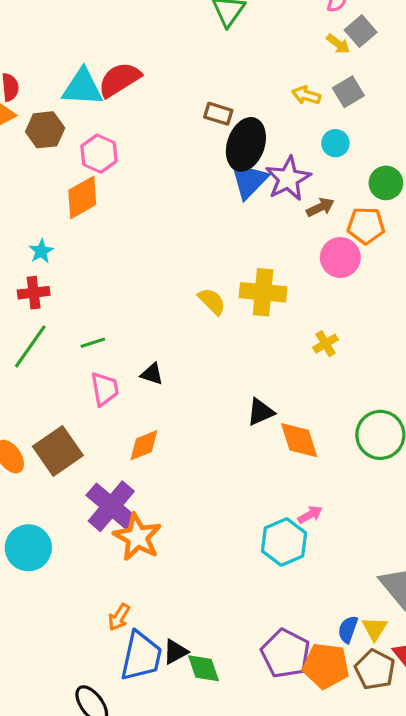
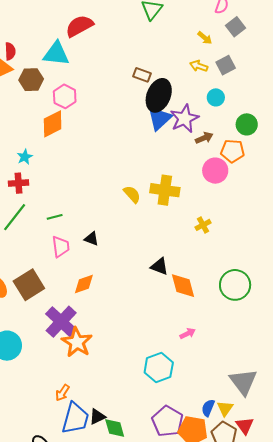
yellow arrow: (338, 44) -> (205, 38), moved
red semicircle: (119, 80) -> (79, 26), moved
black triangle: (261, 412) -> (159, 266), turned 42
cyan hexagon: (284, 542) -> (159, 368), moved

